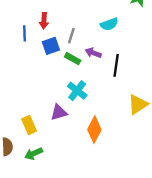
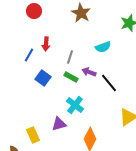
blue line: (24, 33) -> (29, 55), turned 32
blue square: (51, 46) -> (43, 78), moved, turned -35
black line: (116, 65) -> (109, 83), turned -48

